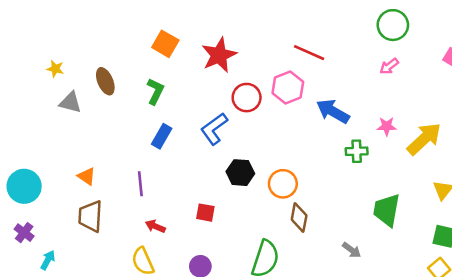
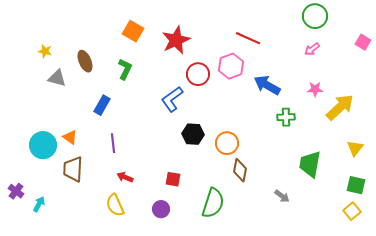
pink star: (387, 126) -> (315, 89), moved
blue rectangle: (162, 136) -> (102, 105), moved
cyan circle: (24, 186) -> (43, 145), moved
red square: (205, 213) -> (173, 179), moved
purple cross: (24, 233) -> (16, 191), moved

